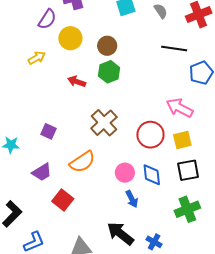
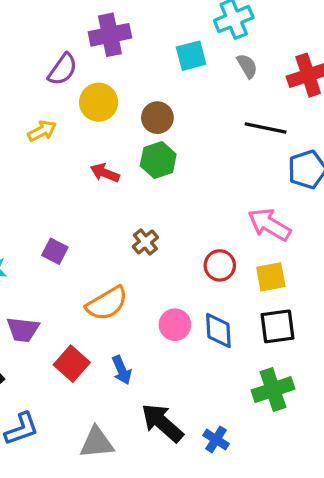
brown cross: (104, 123) -> (145, 242), size x0.6
red circle: (150, 135) -> (220, 265), size x0.7
purple trapezoid: (42, 172) -> (23, 330), moved, turned 35
blue arrow: (132, 199) -> (122, 370), moved

